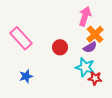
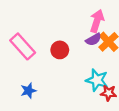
red circle: (60, 47) -> (60, 50), moved
purple semicircle: (90, 47) -> (93, 39), moved

